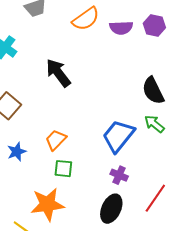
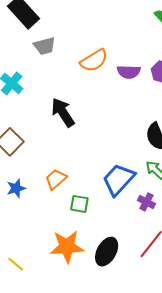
green square: (63, 169) -> (79, 204), moved
purple cross: (119, 175) -> (146, 202), moved
orange star: (47, 204) -> (67, 247), moved

